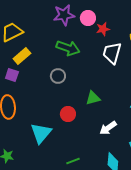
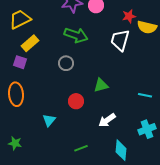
red star: (103, 29) -> (129, 16), moved
white arrow: (108, 128) -> (107, 120), moved
cyan triangle: (41, 133) -> (49, 120), size x0.6

